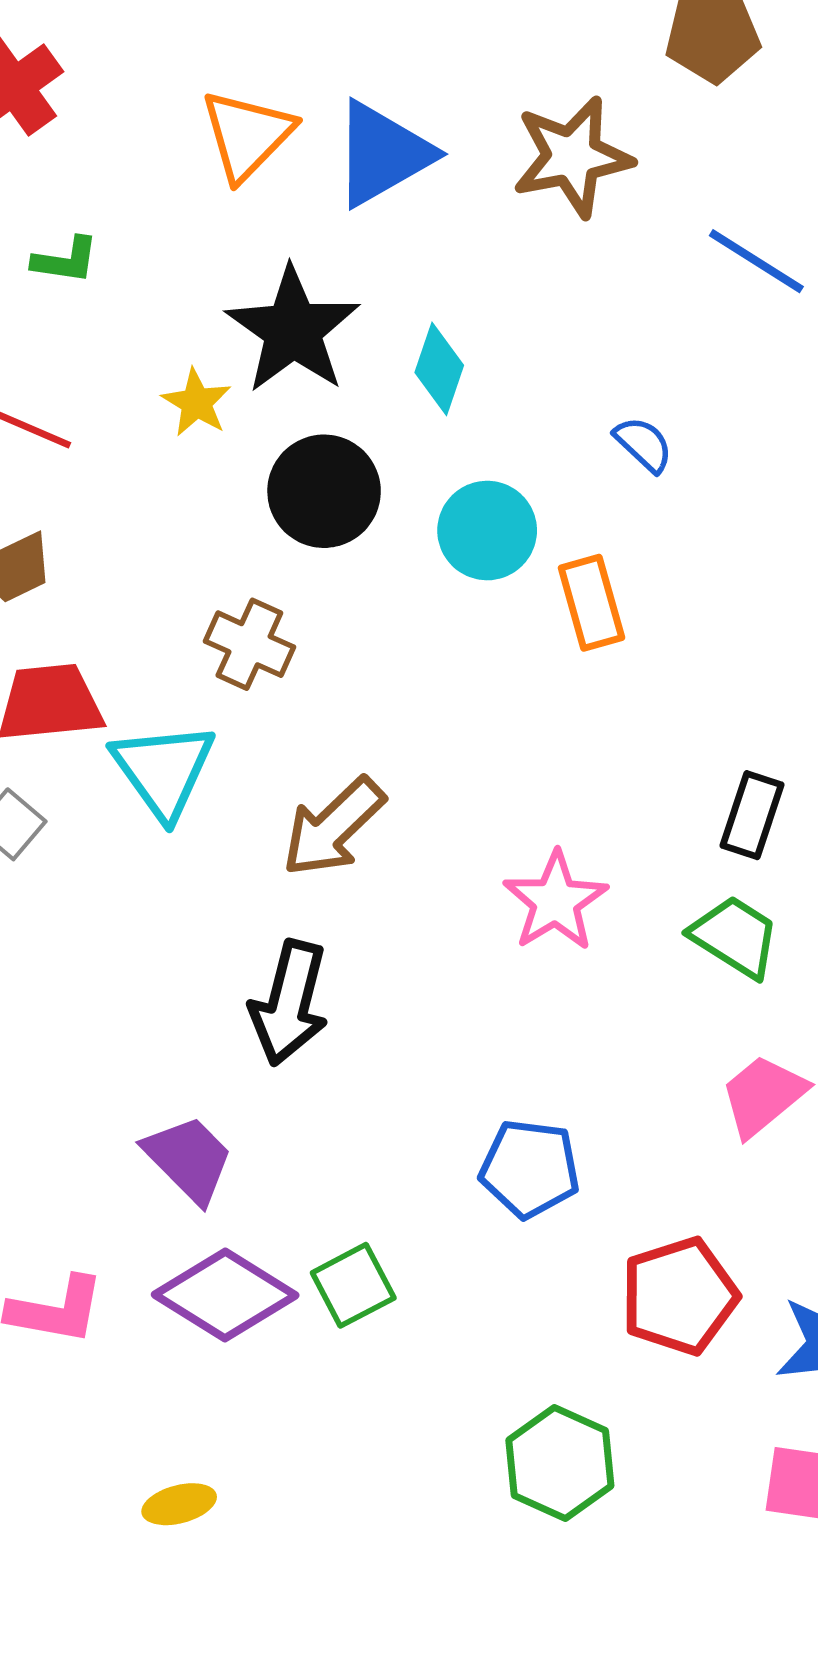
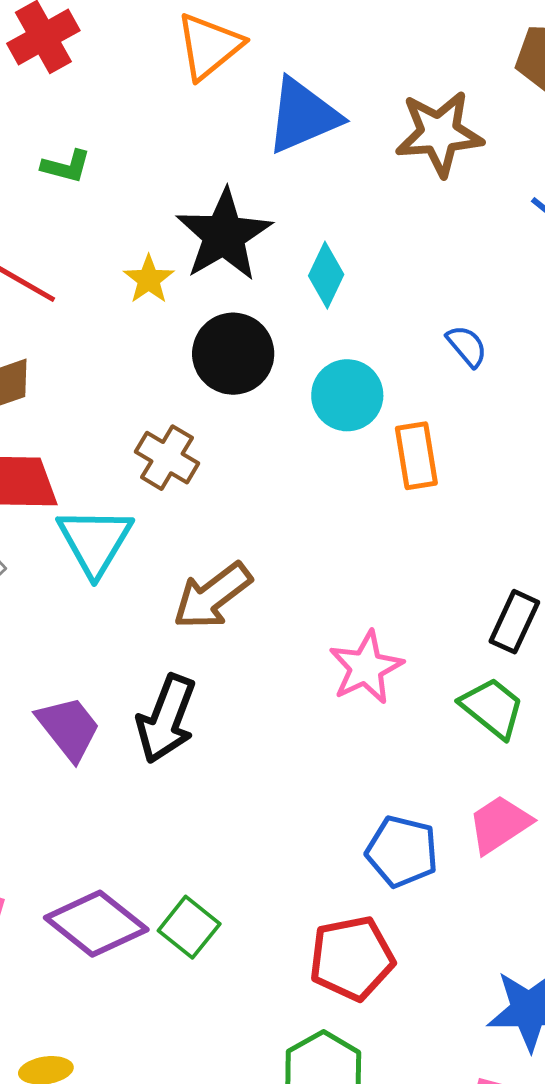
orange triangle: (247, 135) -> (209, 46), moved
purple trapezoid: (189, 1159) -> (69, 728), moved
blue pentagon: (530, 1169) -> (402, 851), moved
green square: (353, 1285) -> (189, 927), turned -30
red pentagon: (679, 1296) -> (352, 958), moved

